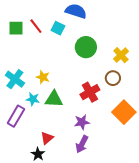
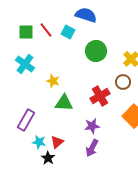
cyan cross: (15, 79) -> (25, 64), moved
cyan star: (33, 99) -> (39, 142), moved

